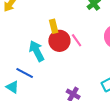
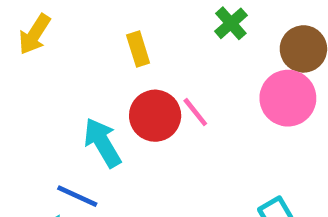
yellow rectangle: (54, 26) -> (138, 49), moved

